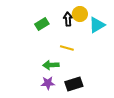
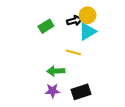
black arrow: (68, 19) -> (74, 21), turned 80
cyan triangle: (97, 25) -> (88, 32), moved

